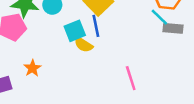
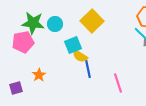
blue line: (96, 26) -> (88, 69), moved

